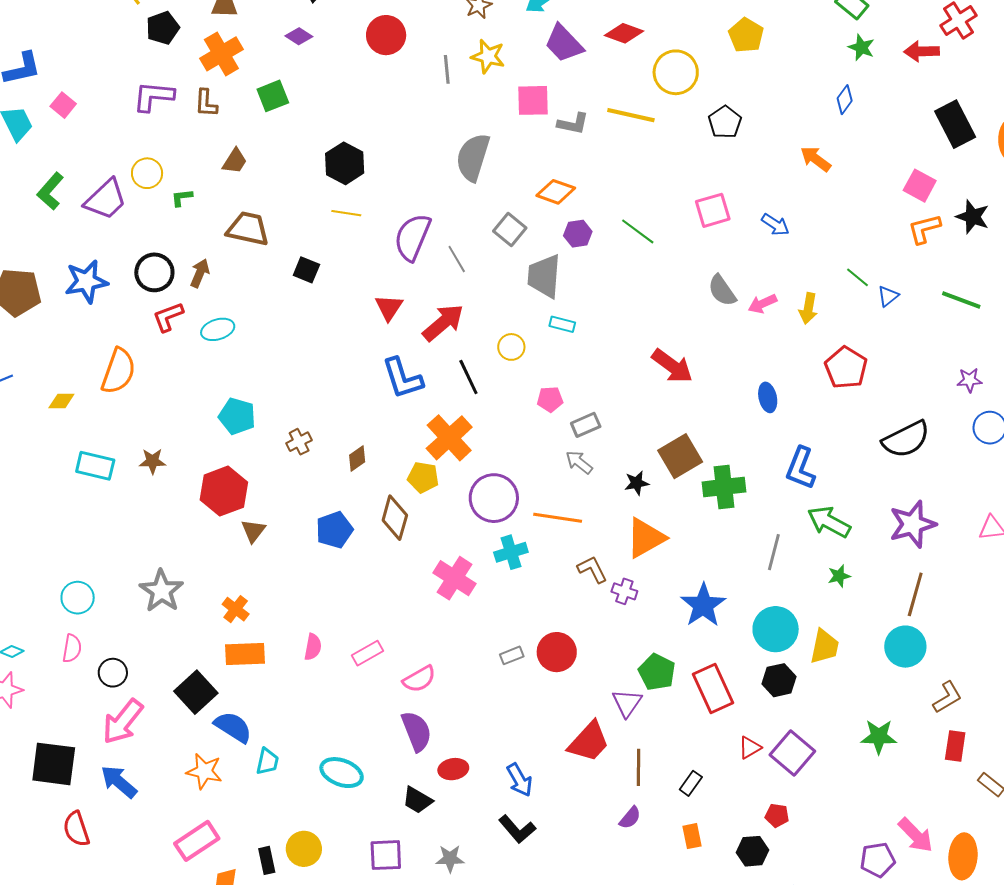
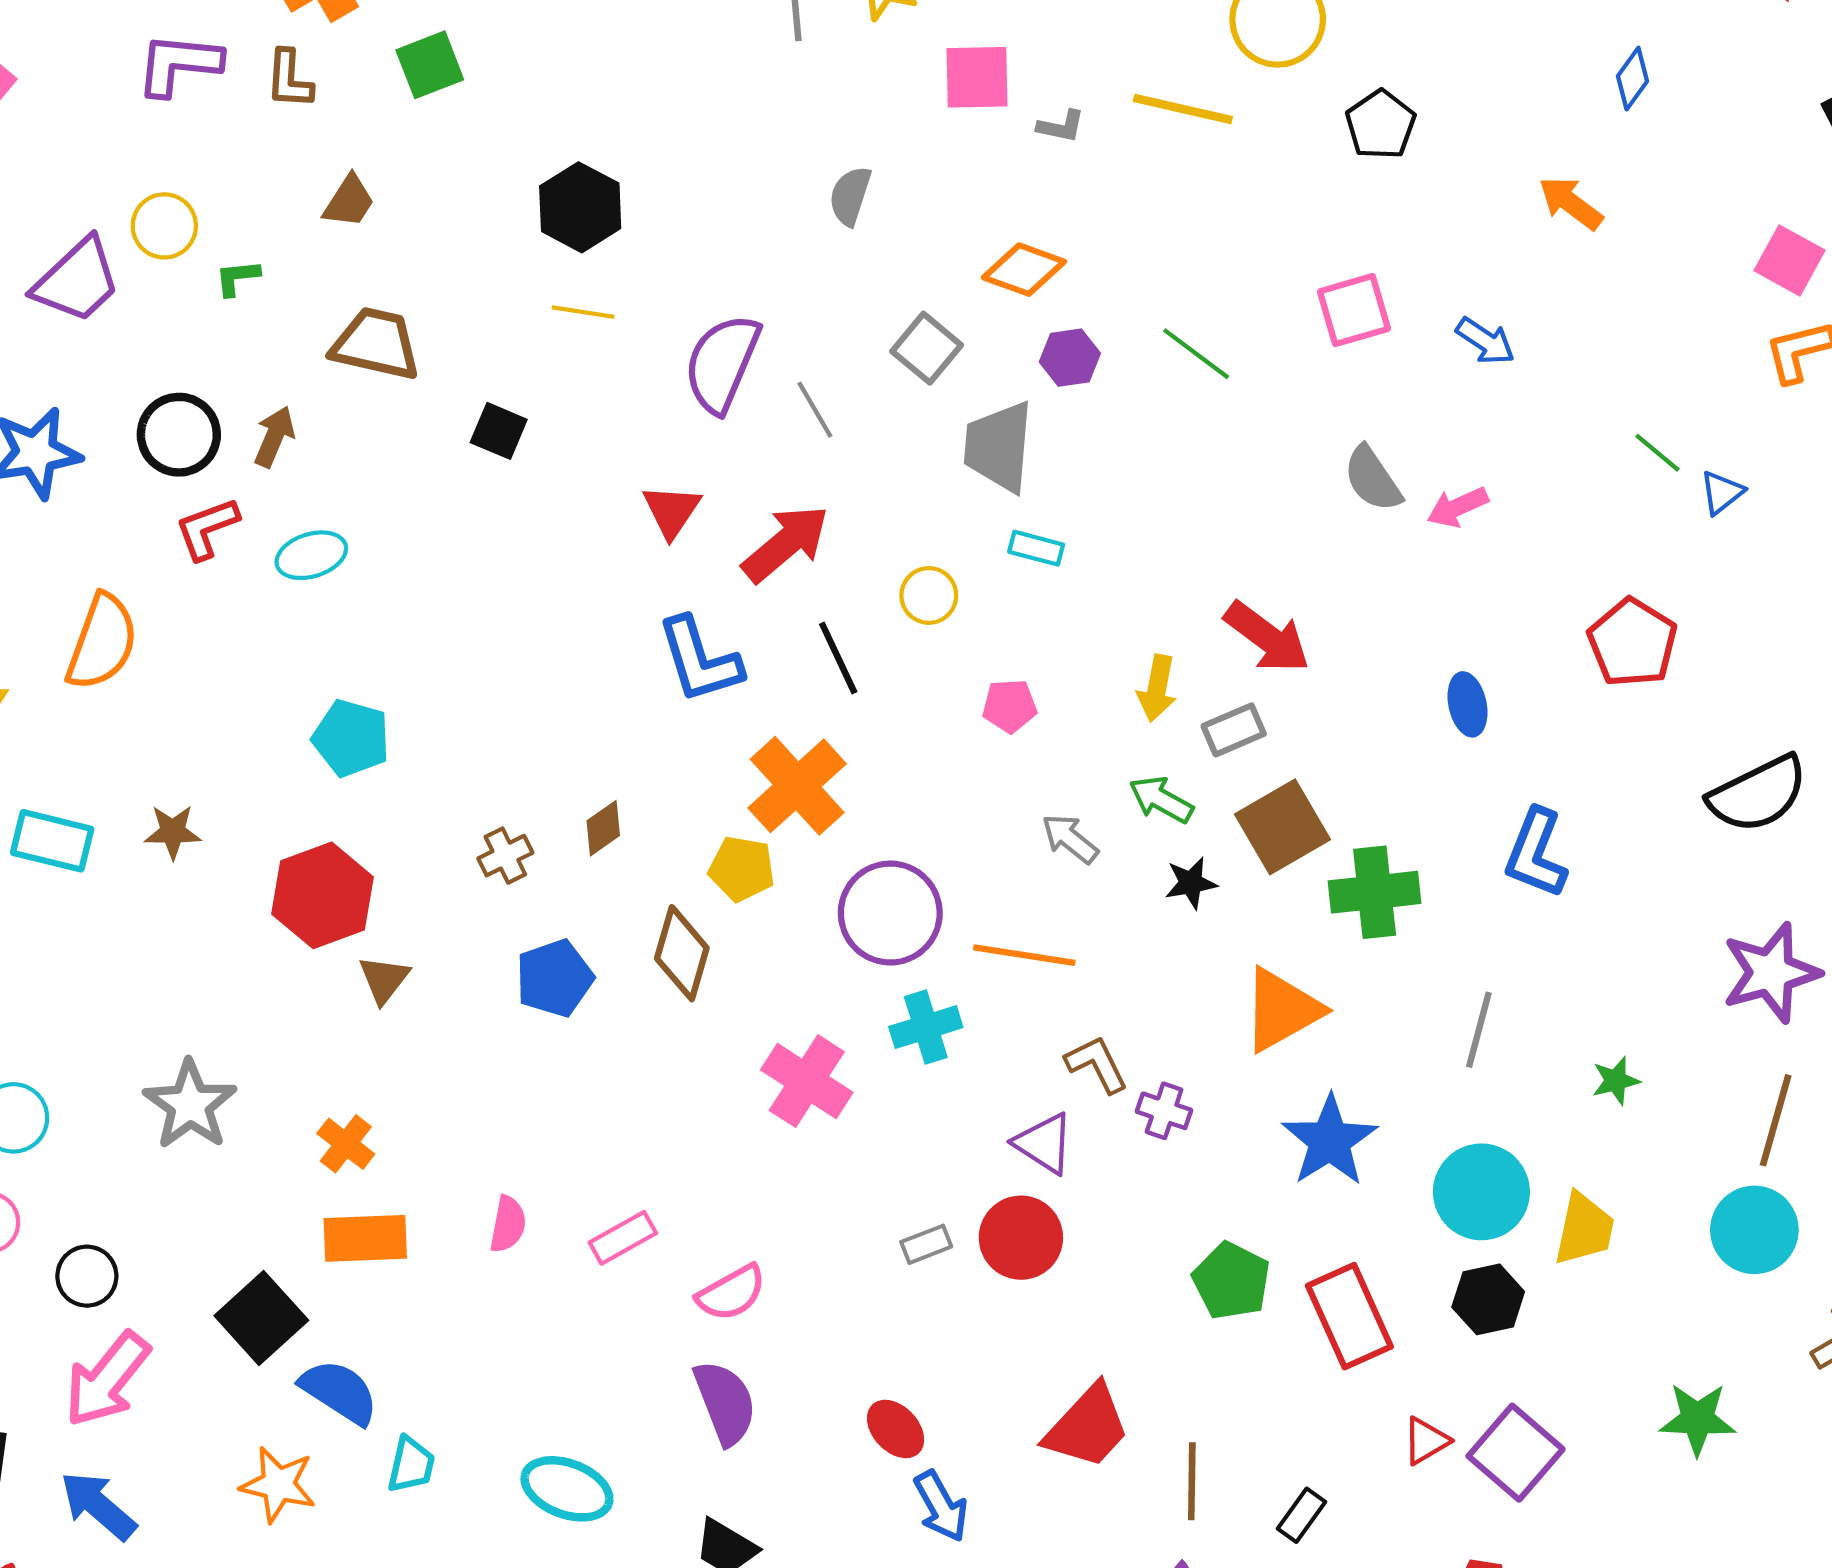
gray L-shape: (573, 124) -> (1061, 126), size x0.7
gray semicircle: (473, 157) -> (850, 196), size x0.6
yellow arrow: (808, 308) -> (1157, 688), moved
gray rectangle: (586, 425) -> (1234, 730), moved
brown cross: (299, 442) -> (505, 856), moved
green arrow: (829, 522) -> (1161, 800), moved, size x0.7
orange triangle: (646, 538) -> (1282, 1010), moved
purple triangle: (627, 703) -> (1044, 1143), moved, turned -32
red ellipse: (453, 769) -> (896, 1429), moved, turned 56

